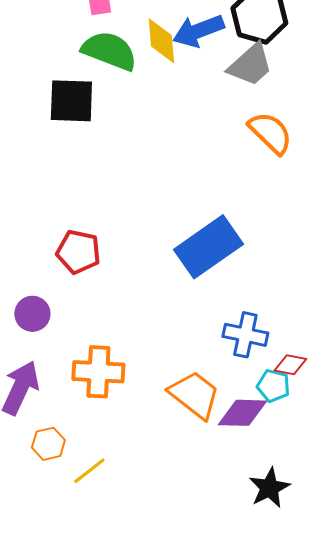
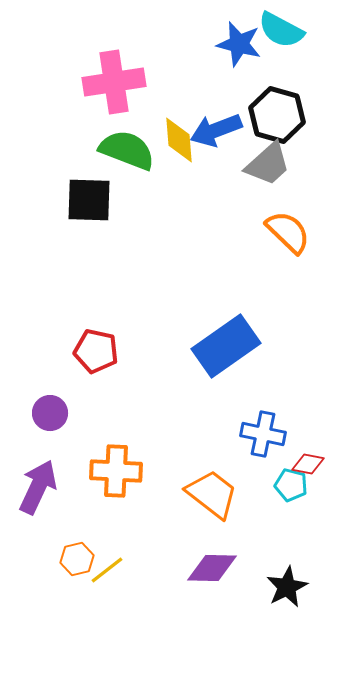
purple diamond: (242, 413) -> (212, 568), moved
orange hexagon: (48, 444) -> (77, 559), moved

